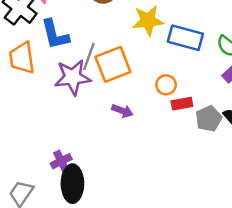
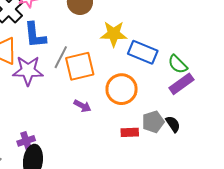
purple star: (73, 77) -> (28, 71), moved
orange circle: (166, 85) -> (122, 89), size x1.8
red rectangle: (182, 104) -> (130, 132), moved

